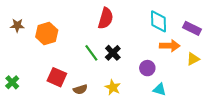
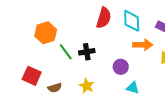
red semicircle: (106, 18) -> (104, 18), moved
orange hexagon: (47, 34) -> (46, 33), moved
black cross: (113, 53) -> (87, 52), turned 35

